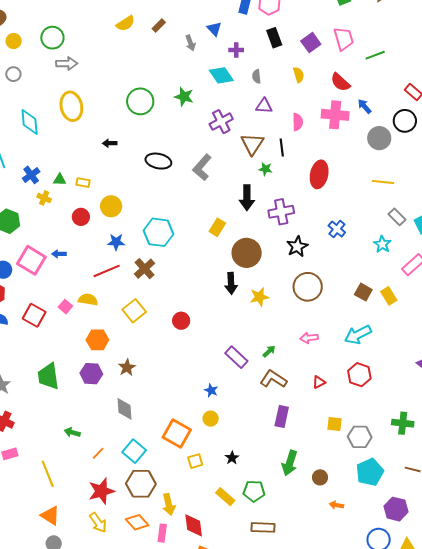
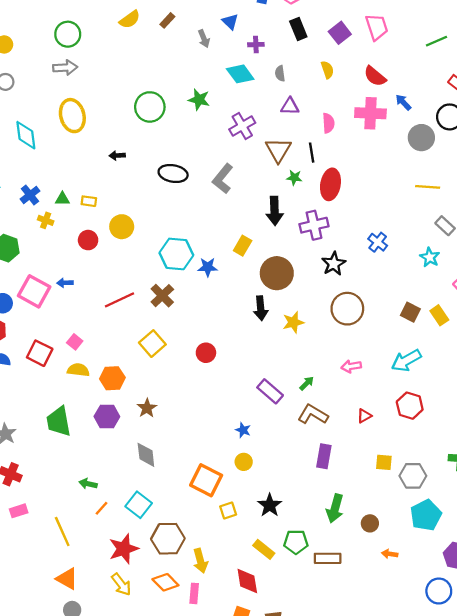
green circle: (52, 38) -> (68, 34), moved
green line: (375, 55) -> (437, 41), moved
red ellipse: (319, 174) -> (330, 184), moved
blue star: (116, 242) -> (208, 267), moved
yellow semicircle: (88, 300) -> (78, 370), moved
cyan square: (134, 451) -> (139, 505), moved
orange line: (98, 453) -> (101, 508), moved
black star: (232, 458) -> (270, 505), size x1.5
red diamond: (194, 525) -> (247, 581), moved
brown rectangle: (263, 527) -> (328, 558), moved

